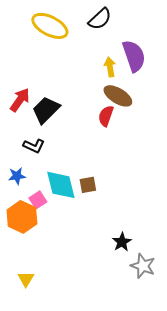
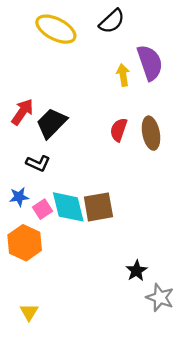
brown ellipse: (118, 96) -> (151, 133), moved, turned 48
brown square: (88, 185) -> (98, 207), size x1.6
pink square: (38, 200) -> (43, 209), moved

